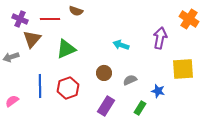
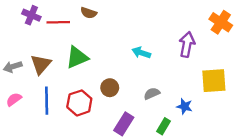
purple cross: (20, 19) -> (31, 15), moved
brown triangle: (32, 39) -> (41, 64), moved
brown circle: (104, 73) -> (110, 88), moved
pink semicircle: (12, 101) -> (14, 99), moved

